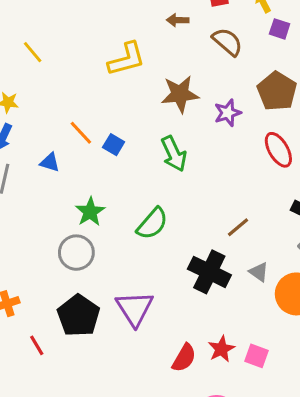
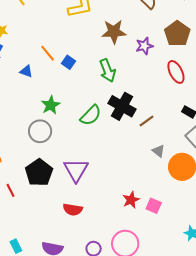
black cross: (209, 272) -> (122, 106), moved
red semicircle: (184, 358) -> (73, 209), moved, turned 66

